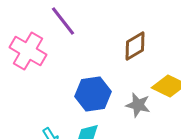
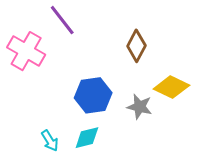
brown diamond: (135, 46) -> (136, 46), turned -32

